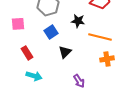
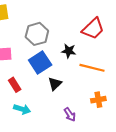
blue square: (51, 32) -> (40, 63), size x1.5
orange cross: (107, 59) -> (98, 100), moved

